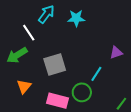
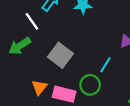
gray square: (55, 65) -> (60, 55), turned -35
orange triangle: (24, 86) -> (39, 87), moved

